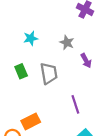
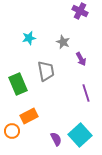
green rectangle: (21, 71) -> (18, 84), moved, size x1.5
purple line: (75, 104) -> (86, 93), moved

